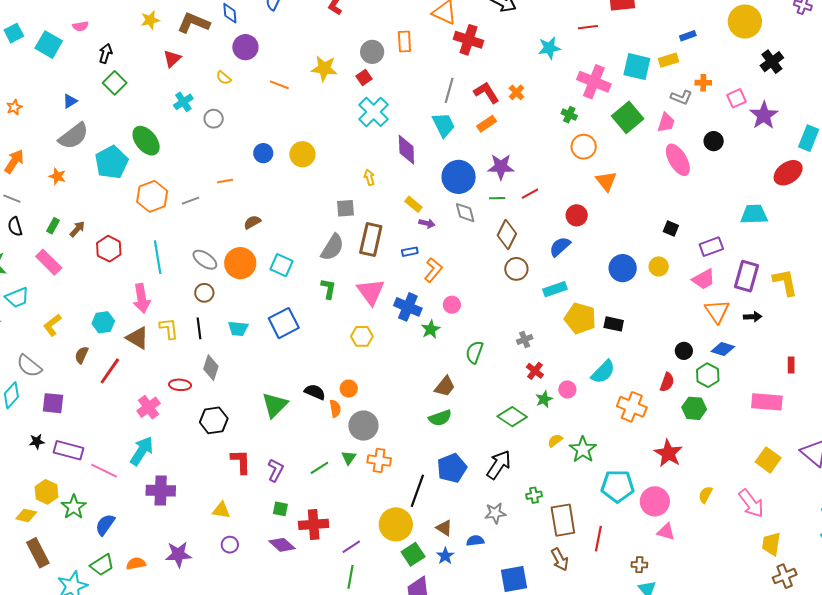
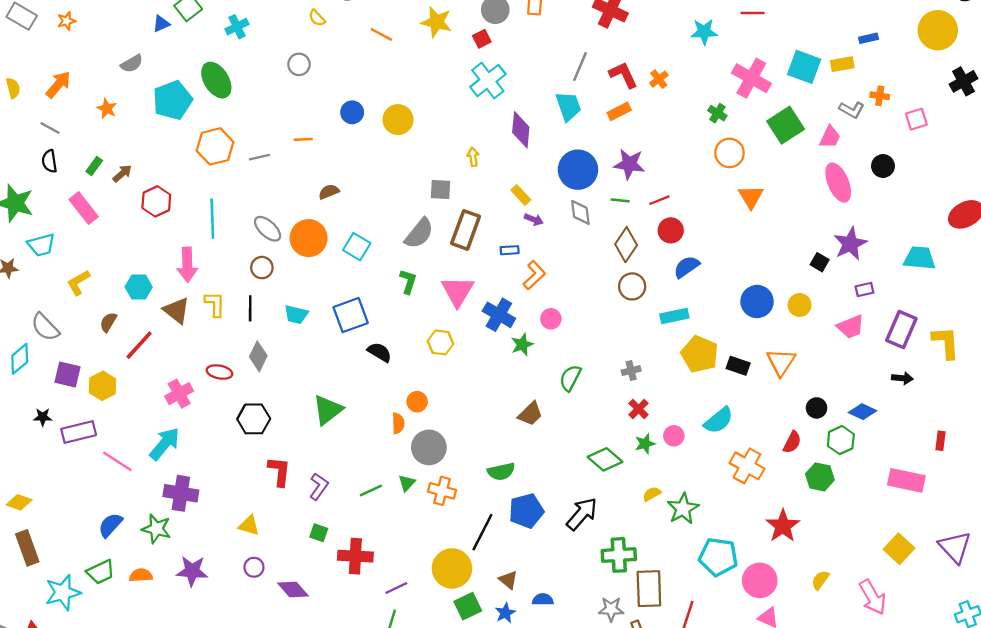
blue triangle: (70, 101) -> (161, 24), moved
cyan cross: (183, 102) -> (237, 27), moved
purple star: (764, 115) -> (850, 244), moved
gray semicircle: (73, 136) -> (132, 64), size x0.6
red circle: (577, 215) -> (671, 230), moved
purple rectangle: (711, 247) -> (864, 290), size x0.7
orange triangle: (717, 311) -> (781, 362), moved
black semicircle: (315, 392) -> (379, 352), moved
green semicircle: (440, 418) -> (501, 472), moved
purple rectangle: (68, 450) -> (79, 432), turned -36
yellow hexagon: (46, 492) -> (102, 386), moved
green cross: (534, 495) -> (619, 555), size x1.8
green star: (74, 507) -> (156, 529), moved, turned -30
gray star: (495, 513) -> (611, 609), moved
purple diamond: (282, 545) -> (293, 590), moved

